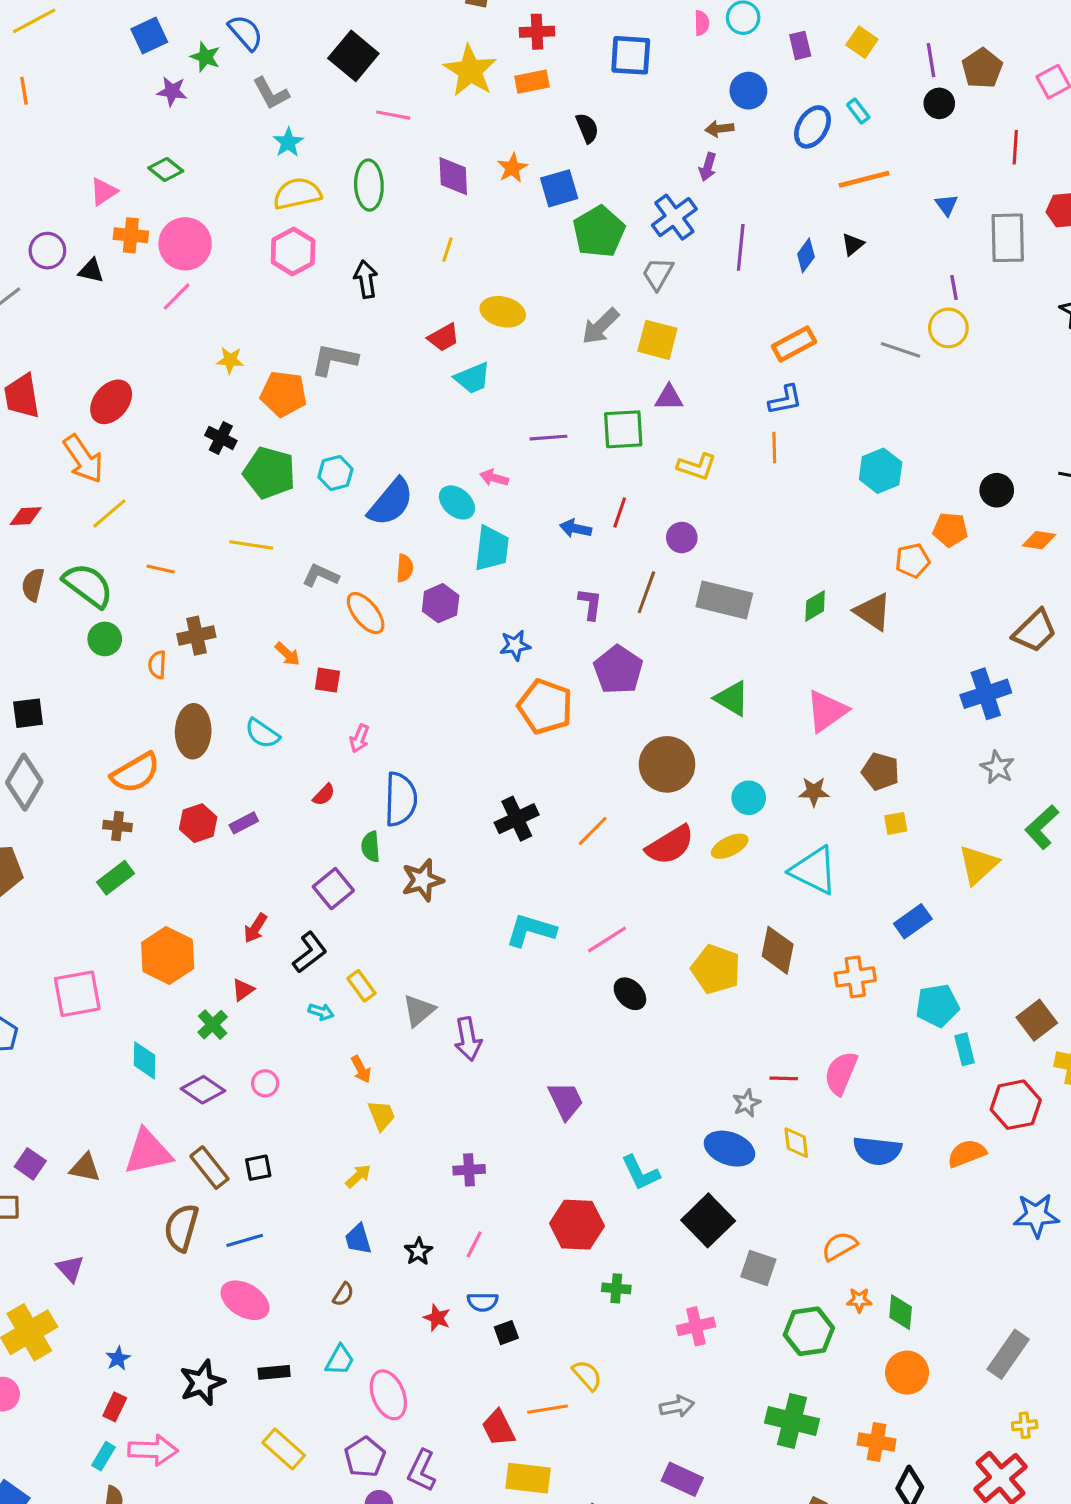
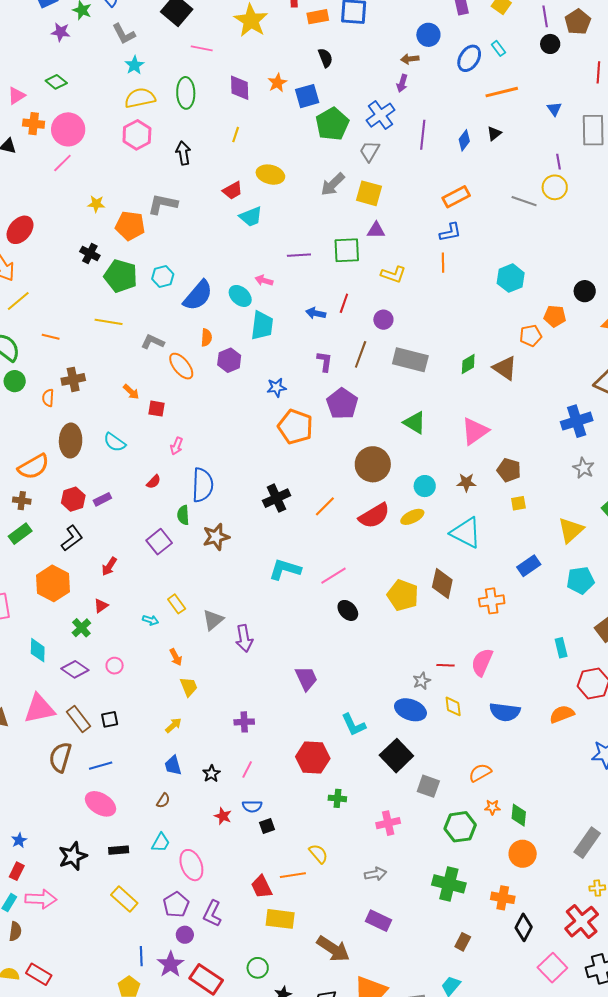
orange rectangle: (532, 82) -> (318, 17), moved
black L-shape: (310, 952) -> (72, 538), moved
cyan pentagon: (937, 1006) -> (580, 580), moved

